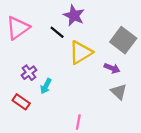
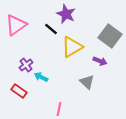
cyan arrow: (46, 86) -> (41, 77), turned 88
gray triangle: (119, 92) -> (87, 82), moved
pink line: (78, 122) -> (59, 109), moved

